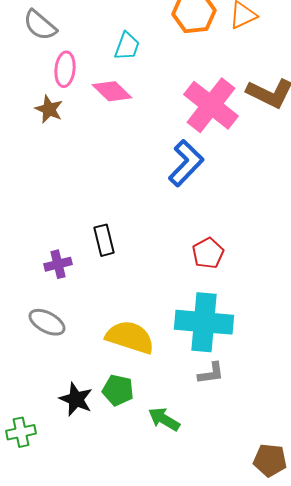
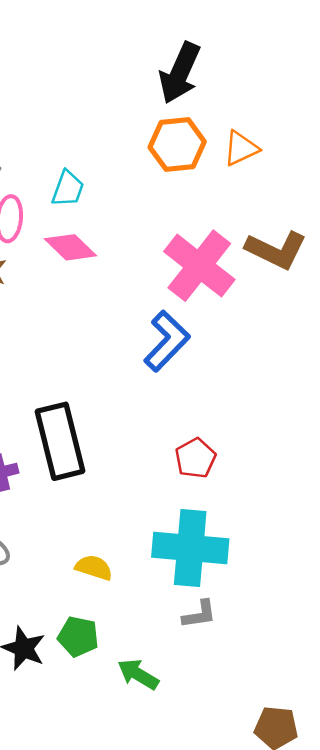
cyan trapezoid: (127, 46) -> (68, 189), moved
black rectangle: (104, 240) -> (60, 441), size x1.8
yellow semicircle: (130, 337) -> (94, 568), size x0.6

